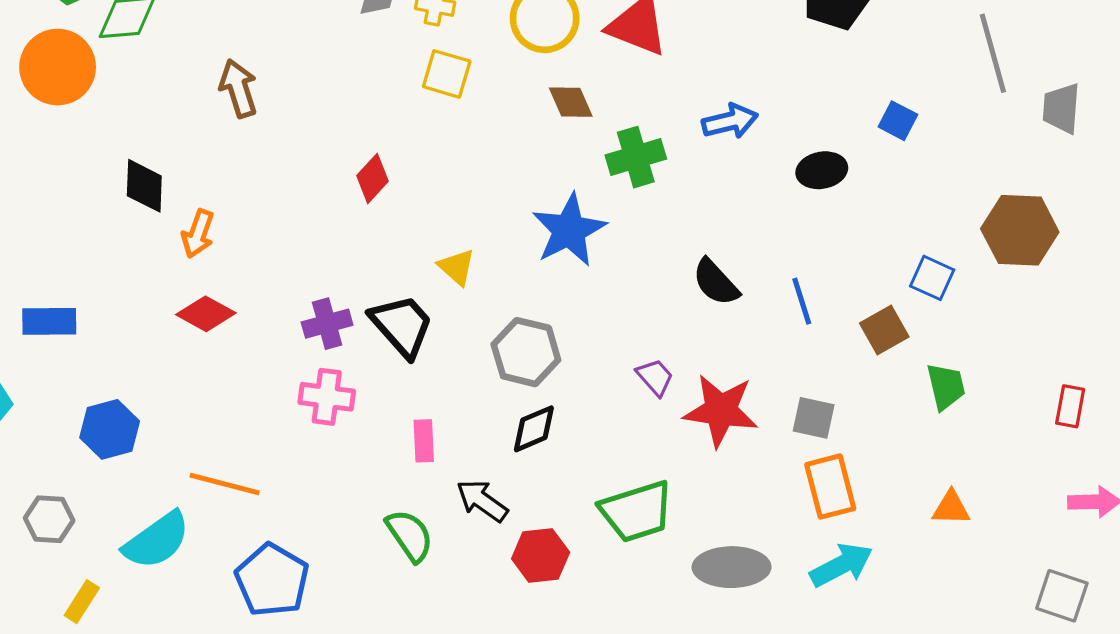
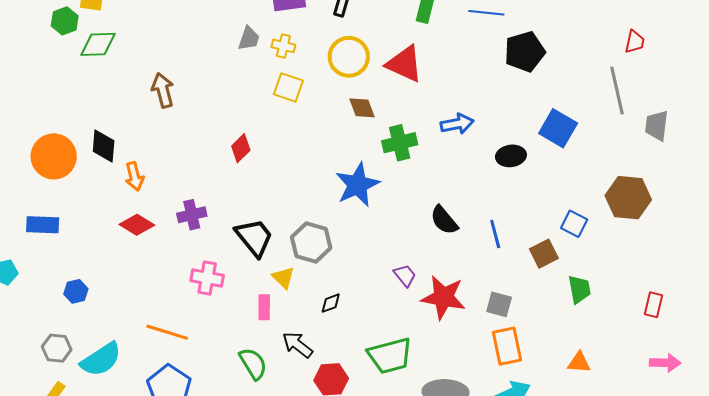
orange circle: (58, 67) -> (54, 156), moved
blue square: (898, 121) -> (558, 128), size x1.6
orange arrow: (198, 234) -> (134, 176), turned -36
yellow triangle: (457, 267) -> (283, 278), moved
purple cross: (327, 324) -> (192, 215), moved
gray hexagon: (526, 352) -> (311, 243), moved
blue hexagon: (110, 429) -> (76, 291), size x0.7
black diamond: (534, 429) -> (331, 303), size x0.7
orange line: (225, 484) -> (167, 332), moved
gray hexagon: (49, 519) -> (57, 348), moved

